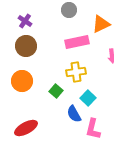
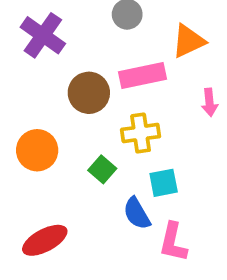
purple cross: (25, 21) -> (43, 35), size x1.6
brown circle: (26, 46) -> (89, 93), moved
cyan square: (88, 98) -> (164, 183), turned 35

